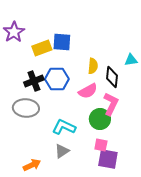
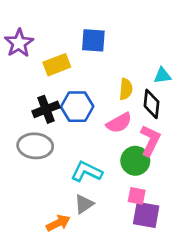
blue square: (62, 42) -> (93, 40), moved
cyan triangle: (131, 60) -> (162, 76), moved
orange arrow: (32, 165) -> (58, 223), moved

